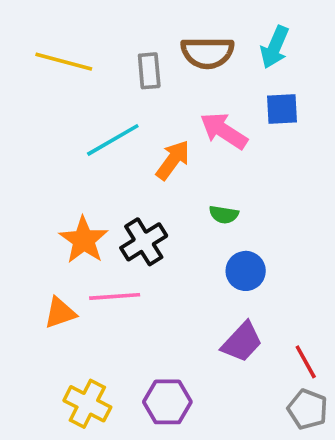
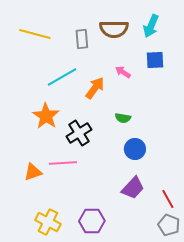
pink arrow: (224, 131) -> (123, 72), size x0.6
orange star: (84, 240) -> (46, 116), moved

